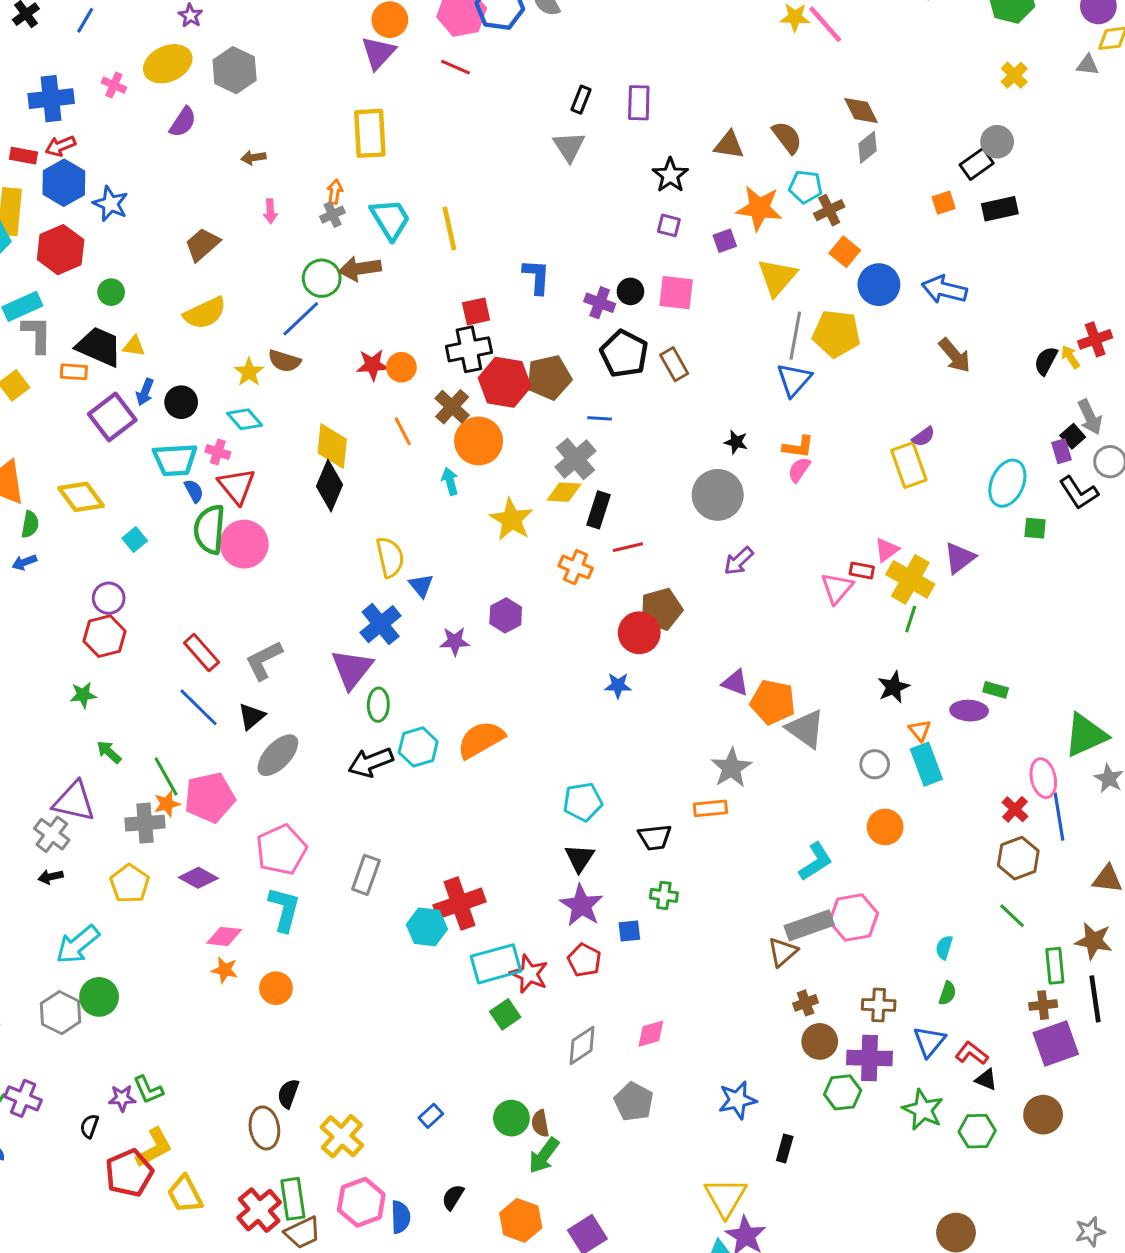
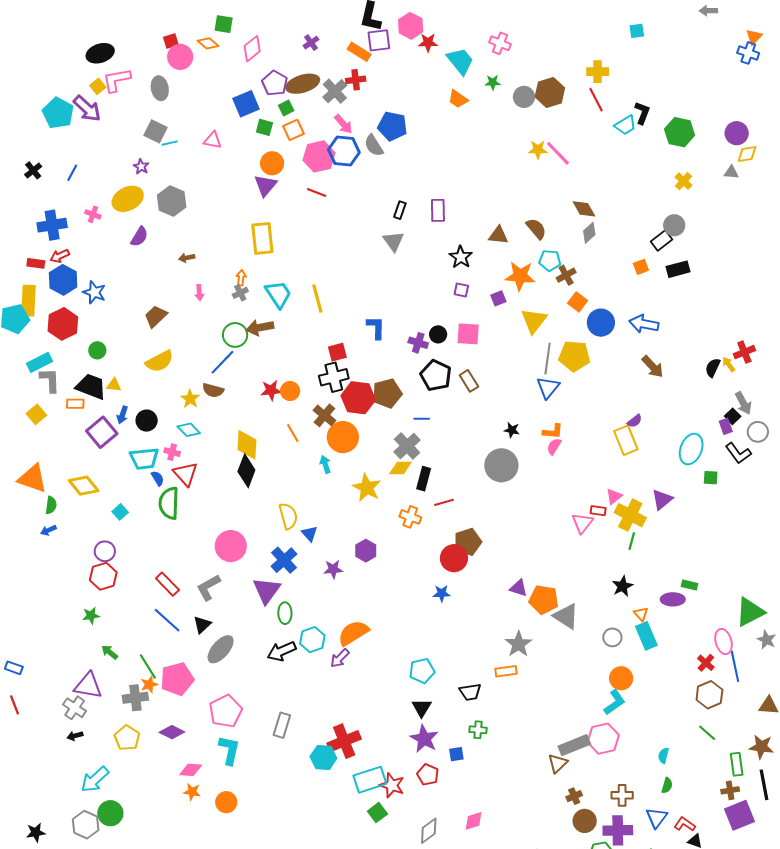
pink circle: (244, 544) -> (231, 546), moved
purple arrow: (739, 561) -> (340, 658), moved
cyan L-shape: (816, 862) -> (615, 702), moved

